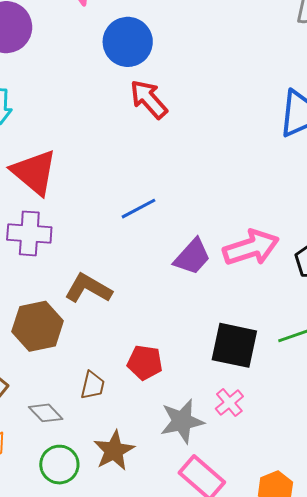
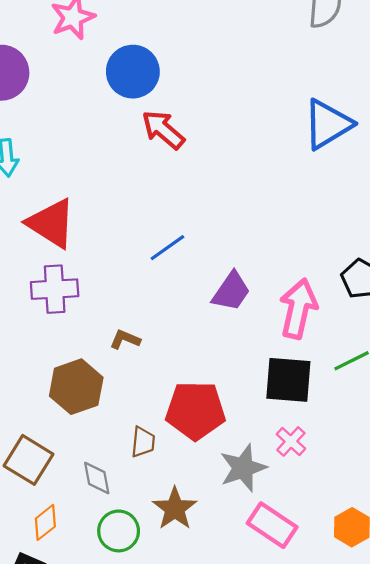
pink arrow: (251, 248) -> (298, 309), moved, turned -52
brown L-shape: (88, 288) -> (125, 339), size x0.6
red pentagon: (145, 362) -> (195, 411), size x1.6
gray diamond: (46, 413) -> (97, 478), turned 40

